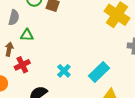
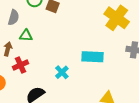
cyan rectangle: (99, 72) -> (93, 57), moved, turned 45

